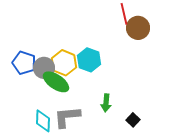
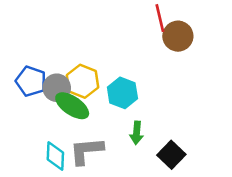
cyan hexagon: (89, 60) -> (122, 93), moved
black square: (133, 120) -> (171, 155), size x1.5

